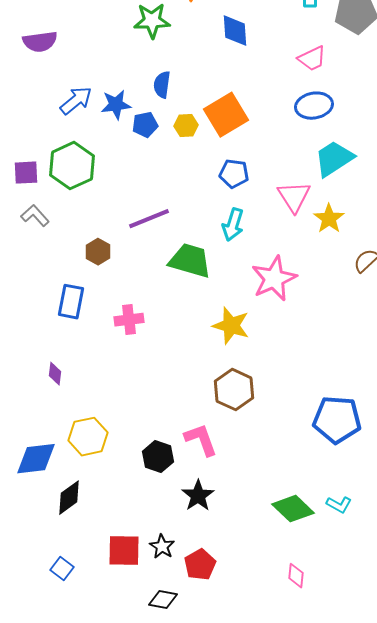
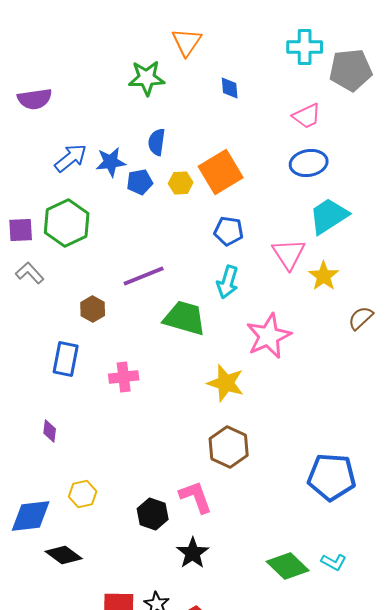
blue diamond: (235, 31) -> (230, 88), size x0.7
yellow hexagon: (88, 437) -> (83, 494), size x0.7
black diamond: (69, 498) -> (64, 555), turned 72

